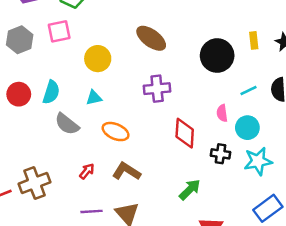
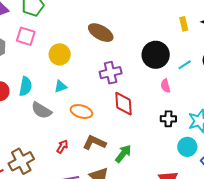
pink square: (59, 31) -> (26, 36), turned 36
black circle: (217, 56) -> (156, 55), moved
cyan circle: (247, 128) -> (187, 147), moved
red diamond: (185, 133) -> (123, 104), moved
green arrow: (190, 190) -> (123, 154), moved

